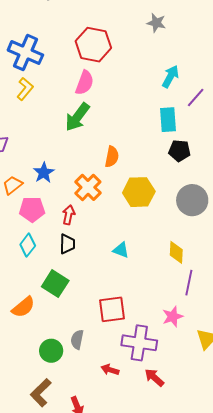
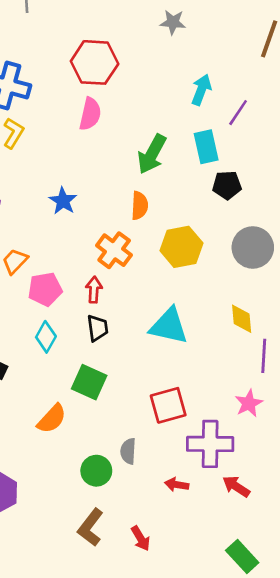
green arrow: (77, 117) -> (152, 154), moved
blue star: (44, 173) -> (63, 201), moved
cyan triangle: (121, 250) -> (169, 326), size x1.8

